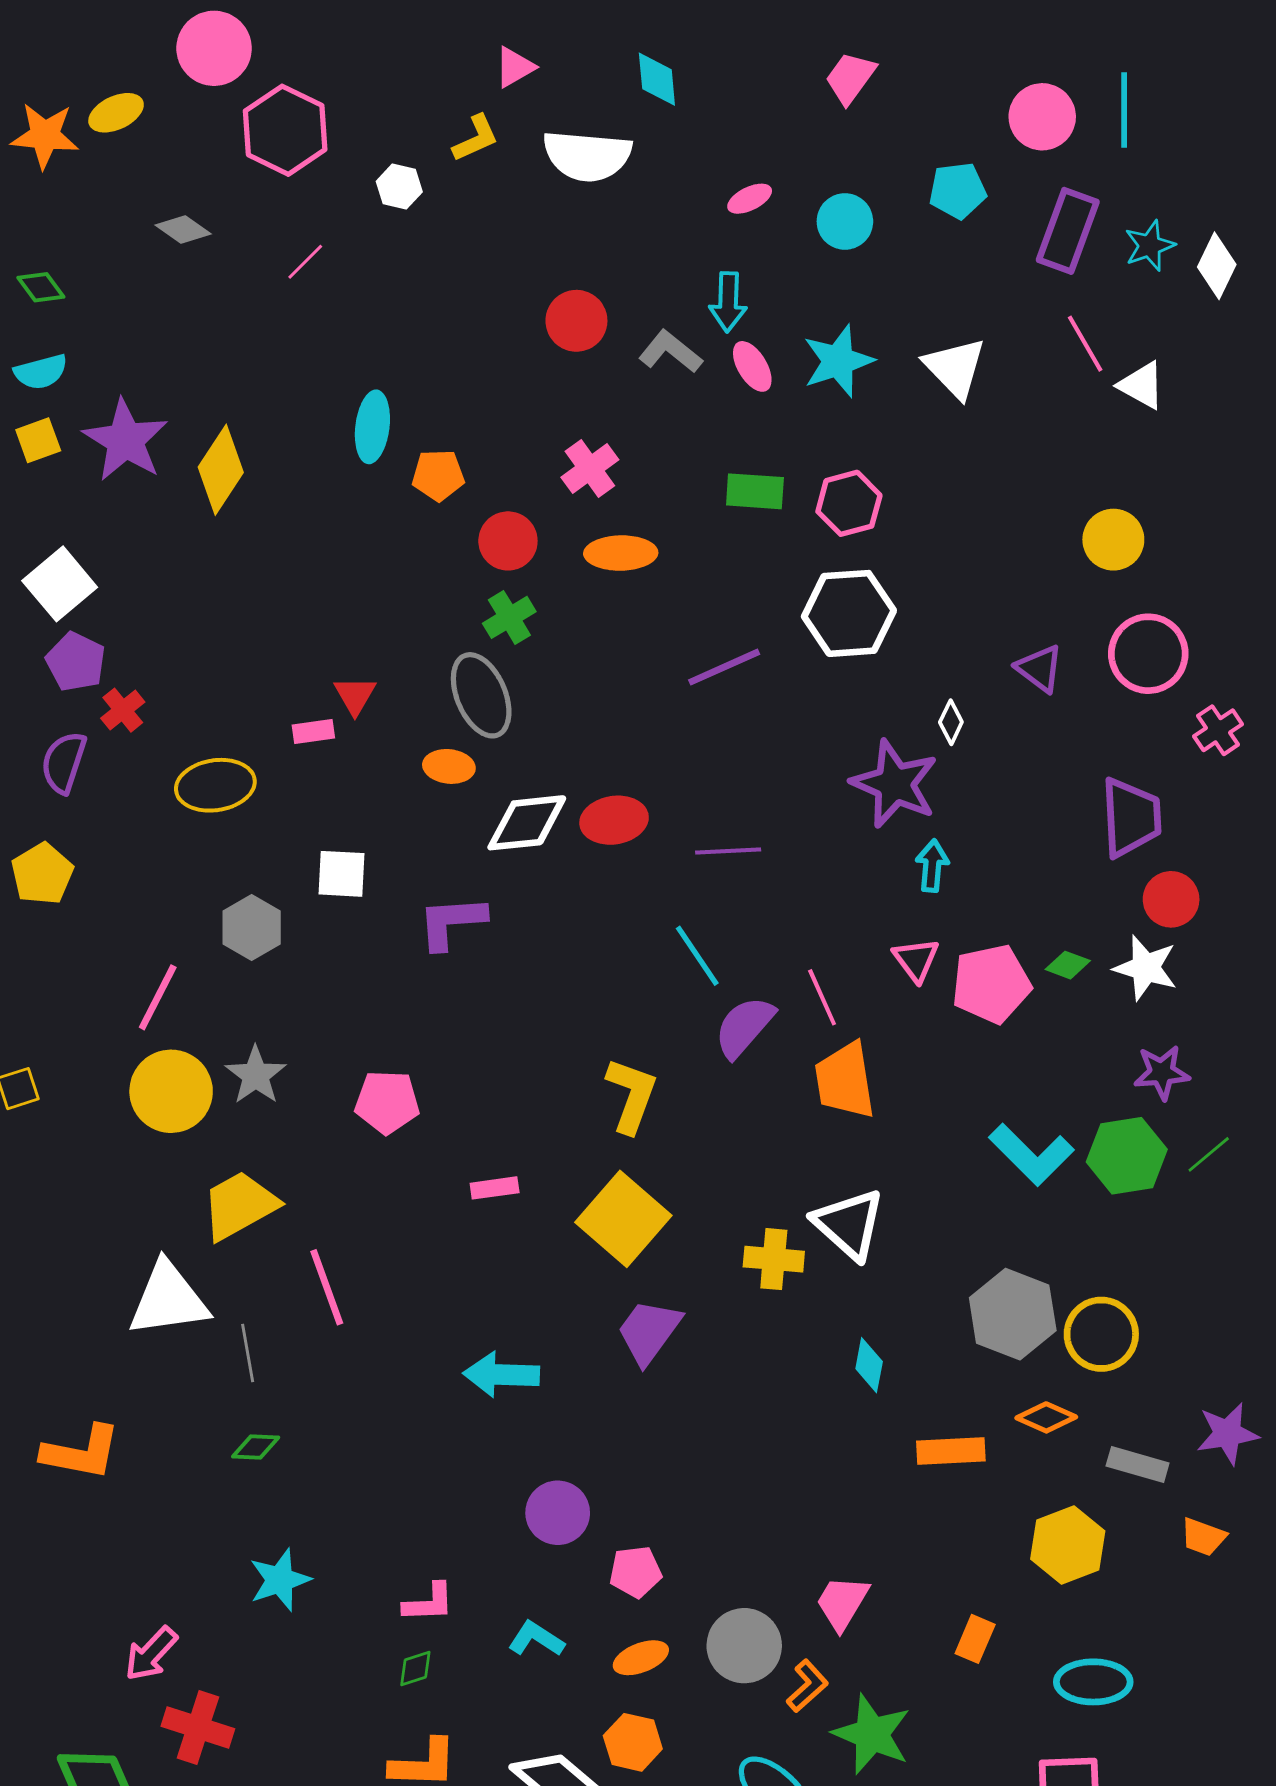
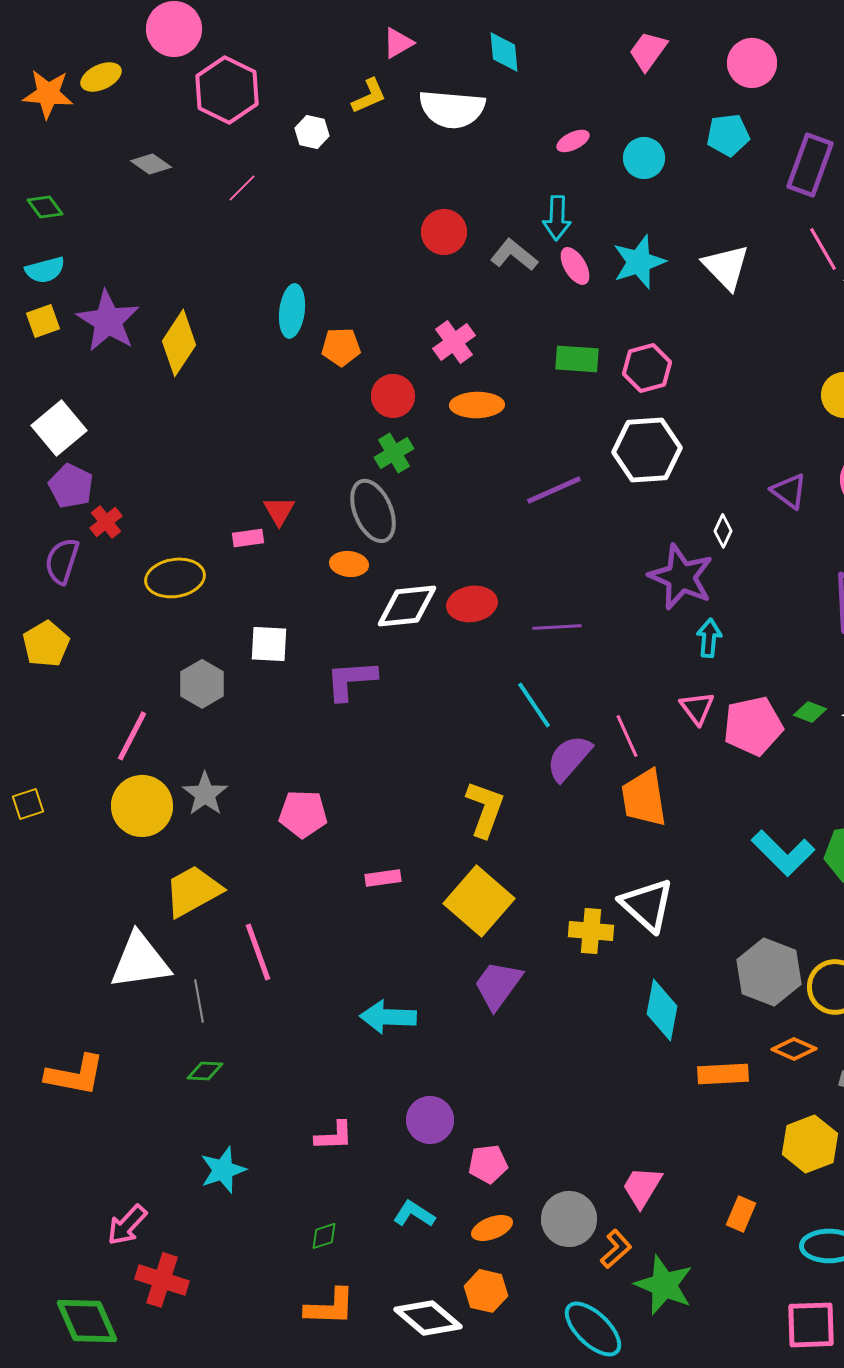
pink circle: (1042, 117) -> (752, 63), moved
cyan diamond: (869, 1365) -> (662, 1010), size x1.5
pink L-shape: (429, 1603) -> (334, 1136), moved

